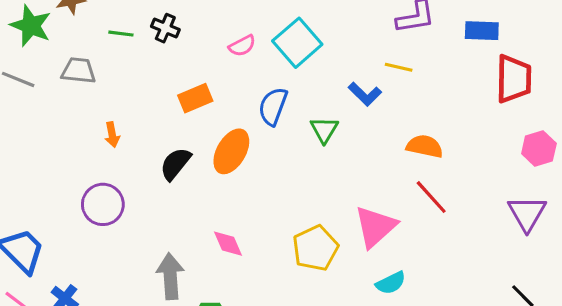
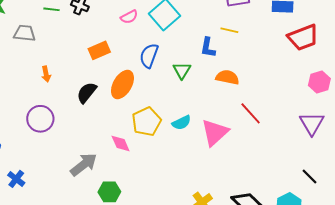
red trapezoid: (514, 79) -> (303, 37), turned 68
blue L-shape: (365, 94) -> (208, 48), turned 55
orange semicircle: (425, 146) -> (227, 77), moved
yellow pentagon: (315, 248) -> (146, 122), moved
gray arrow: (170, 276) -> (84, 165), turned 56
cyan semicircle: (391, 283) -> (182, 123), moved

